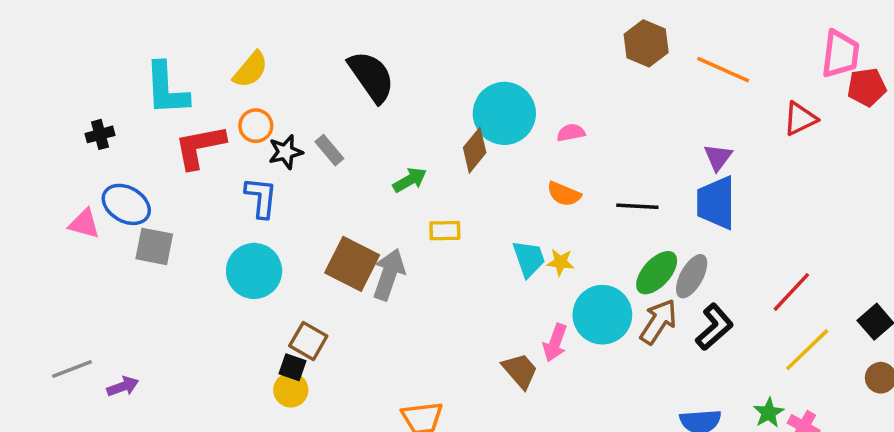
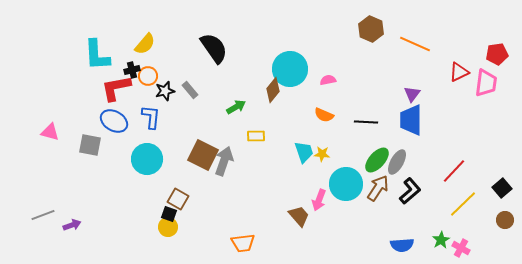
pink trapezoid: (840, 54) -> (486, 83), moved
black cross: (100, 134) -> (132, 70), moved
blue ellipse: (126, 204) -> (114, 121), moved

